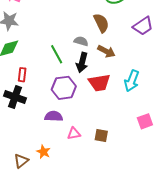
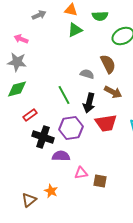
gray semicircle: (81, 41) -> (87, 74), moved
red rectangle: (22, 75) -> (30, 115), turned 48
black cross: (15, 97) -> (43, 137), moved
brown square: (101, 136) -> (100, 181), moved

